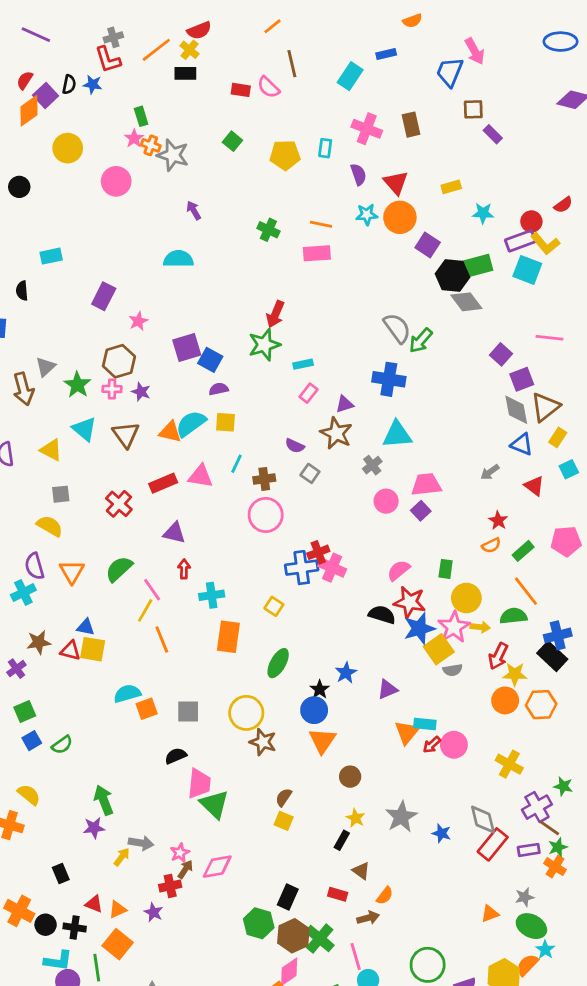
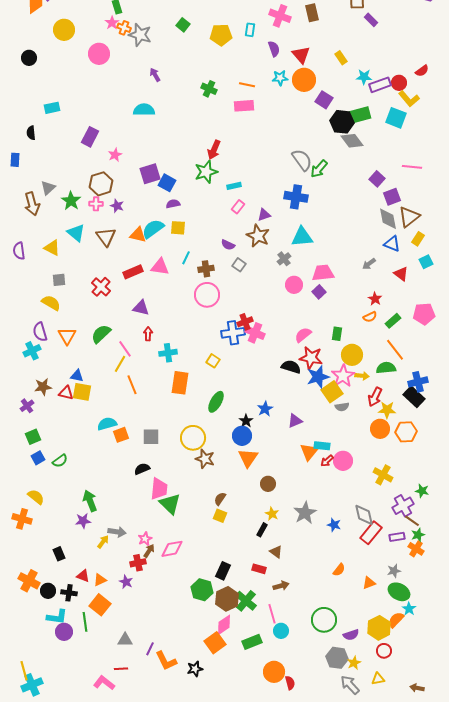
yellow rectangle: (451, 187) -> (341, 58), turned 72
purple rectangle: (520, 241) -> (380, 85), moved
orange semicircle: (385, 896) -> (339, 570), moved

